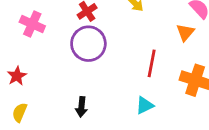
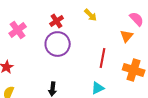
pink cross: (32, 24) -> (18, 30), turned 30

